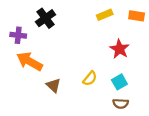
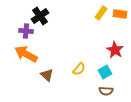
yellow rectangle: (105, 15) -> (101, 13), moved, turned -32
purple cross: (18, 35) -> (26, 31), moved
red star: (119, 49) -> (115, 50), moved

